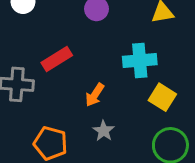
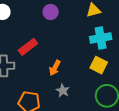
cyan cross: (140, 60) -> (101, 38), moved

